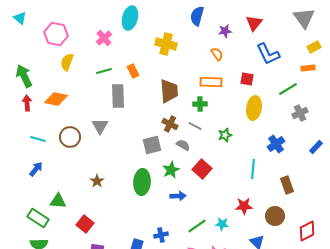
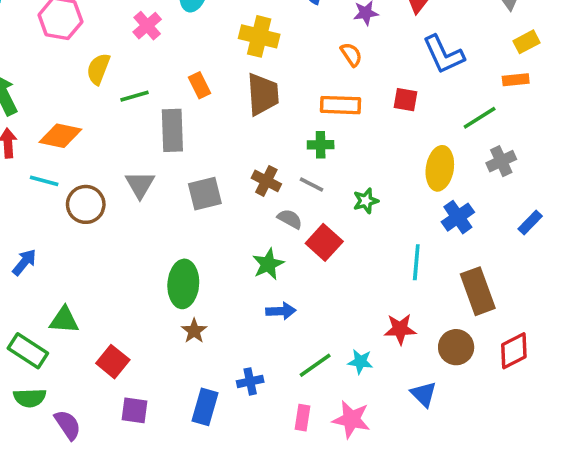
yellow semicircle: (67, 62) -> (98, 69), moved
green line: (104, 71) -> (134, 96), moved
brown trapezoid: (169, 91) -> (263, 94), moved
yellow ellipse: (254, 108) -> (440, 168), moved
cyan line: (38, 139) -> (44, 181), moved
gray square: (152, 145) -> (205, 194), moved
red square: (202, 169) -> (324, 242), moved
brown star: (97, 181) -> (194, 331), moved
green ellipse: (142, 182) -> (183, 284), moved
brown rectangle: (287, 185) -> (478, 291), size x1.4
red diamond: (307, 231) -> (514, 351), moved

